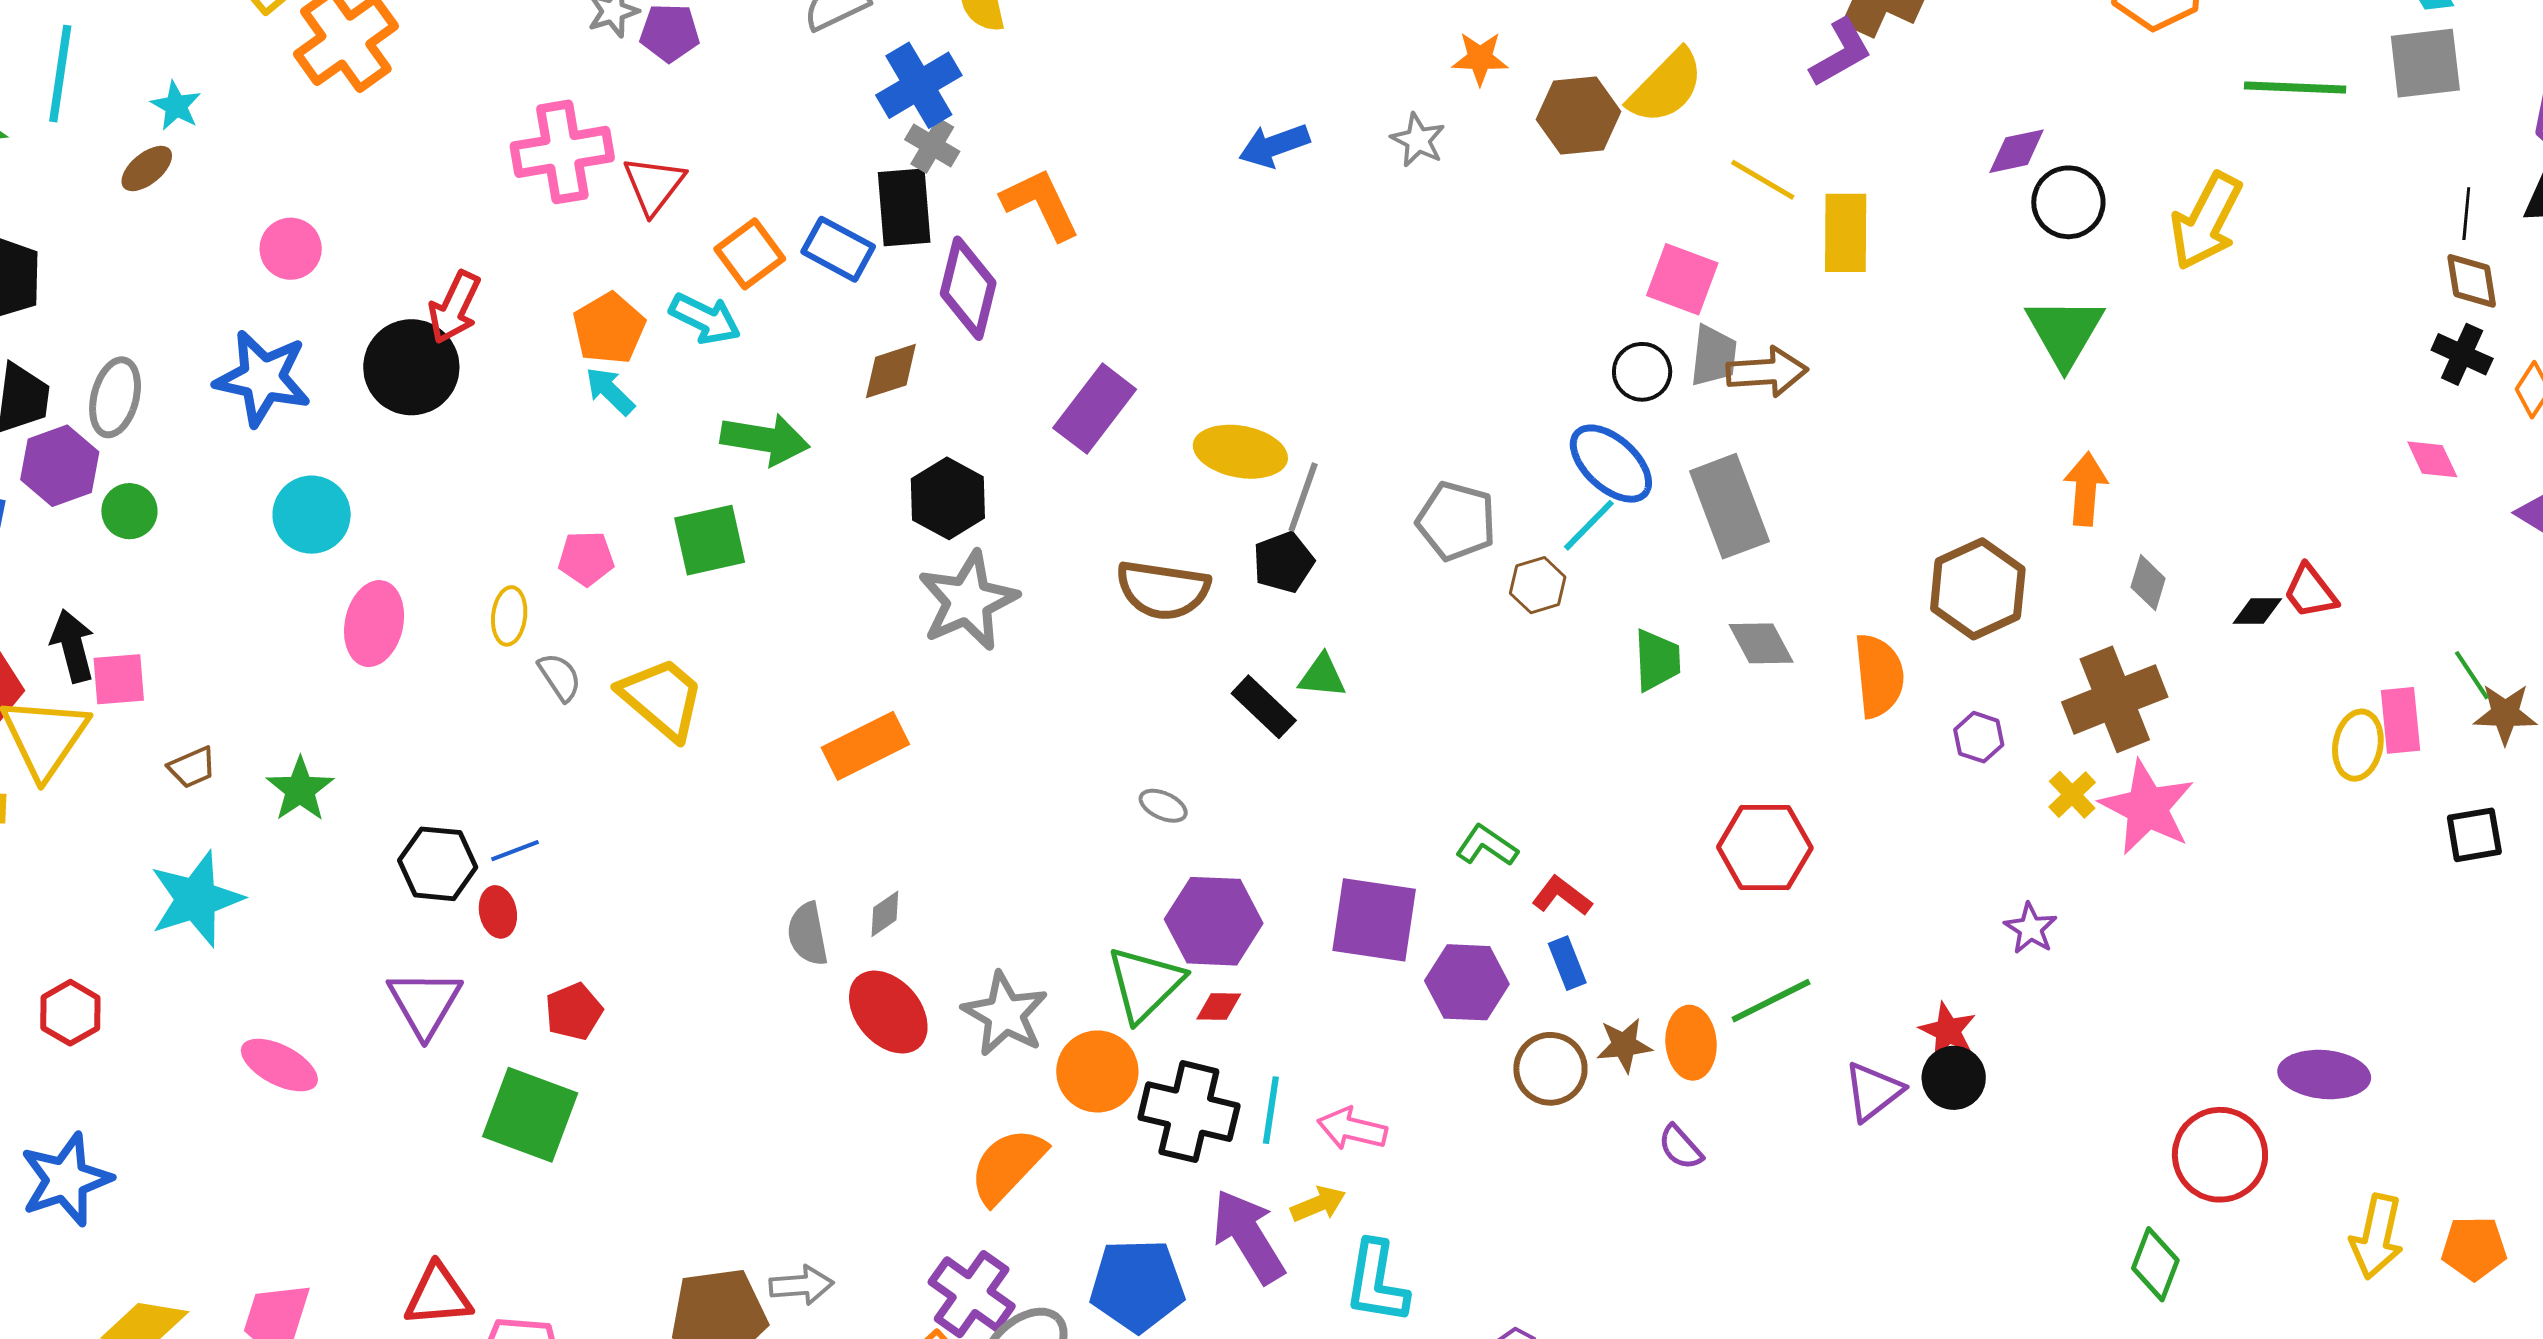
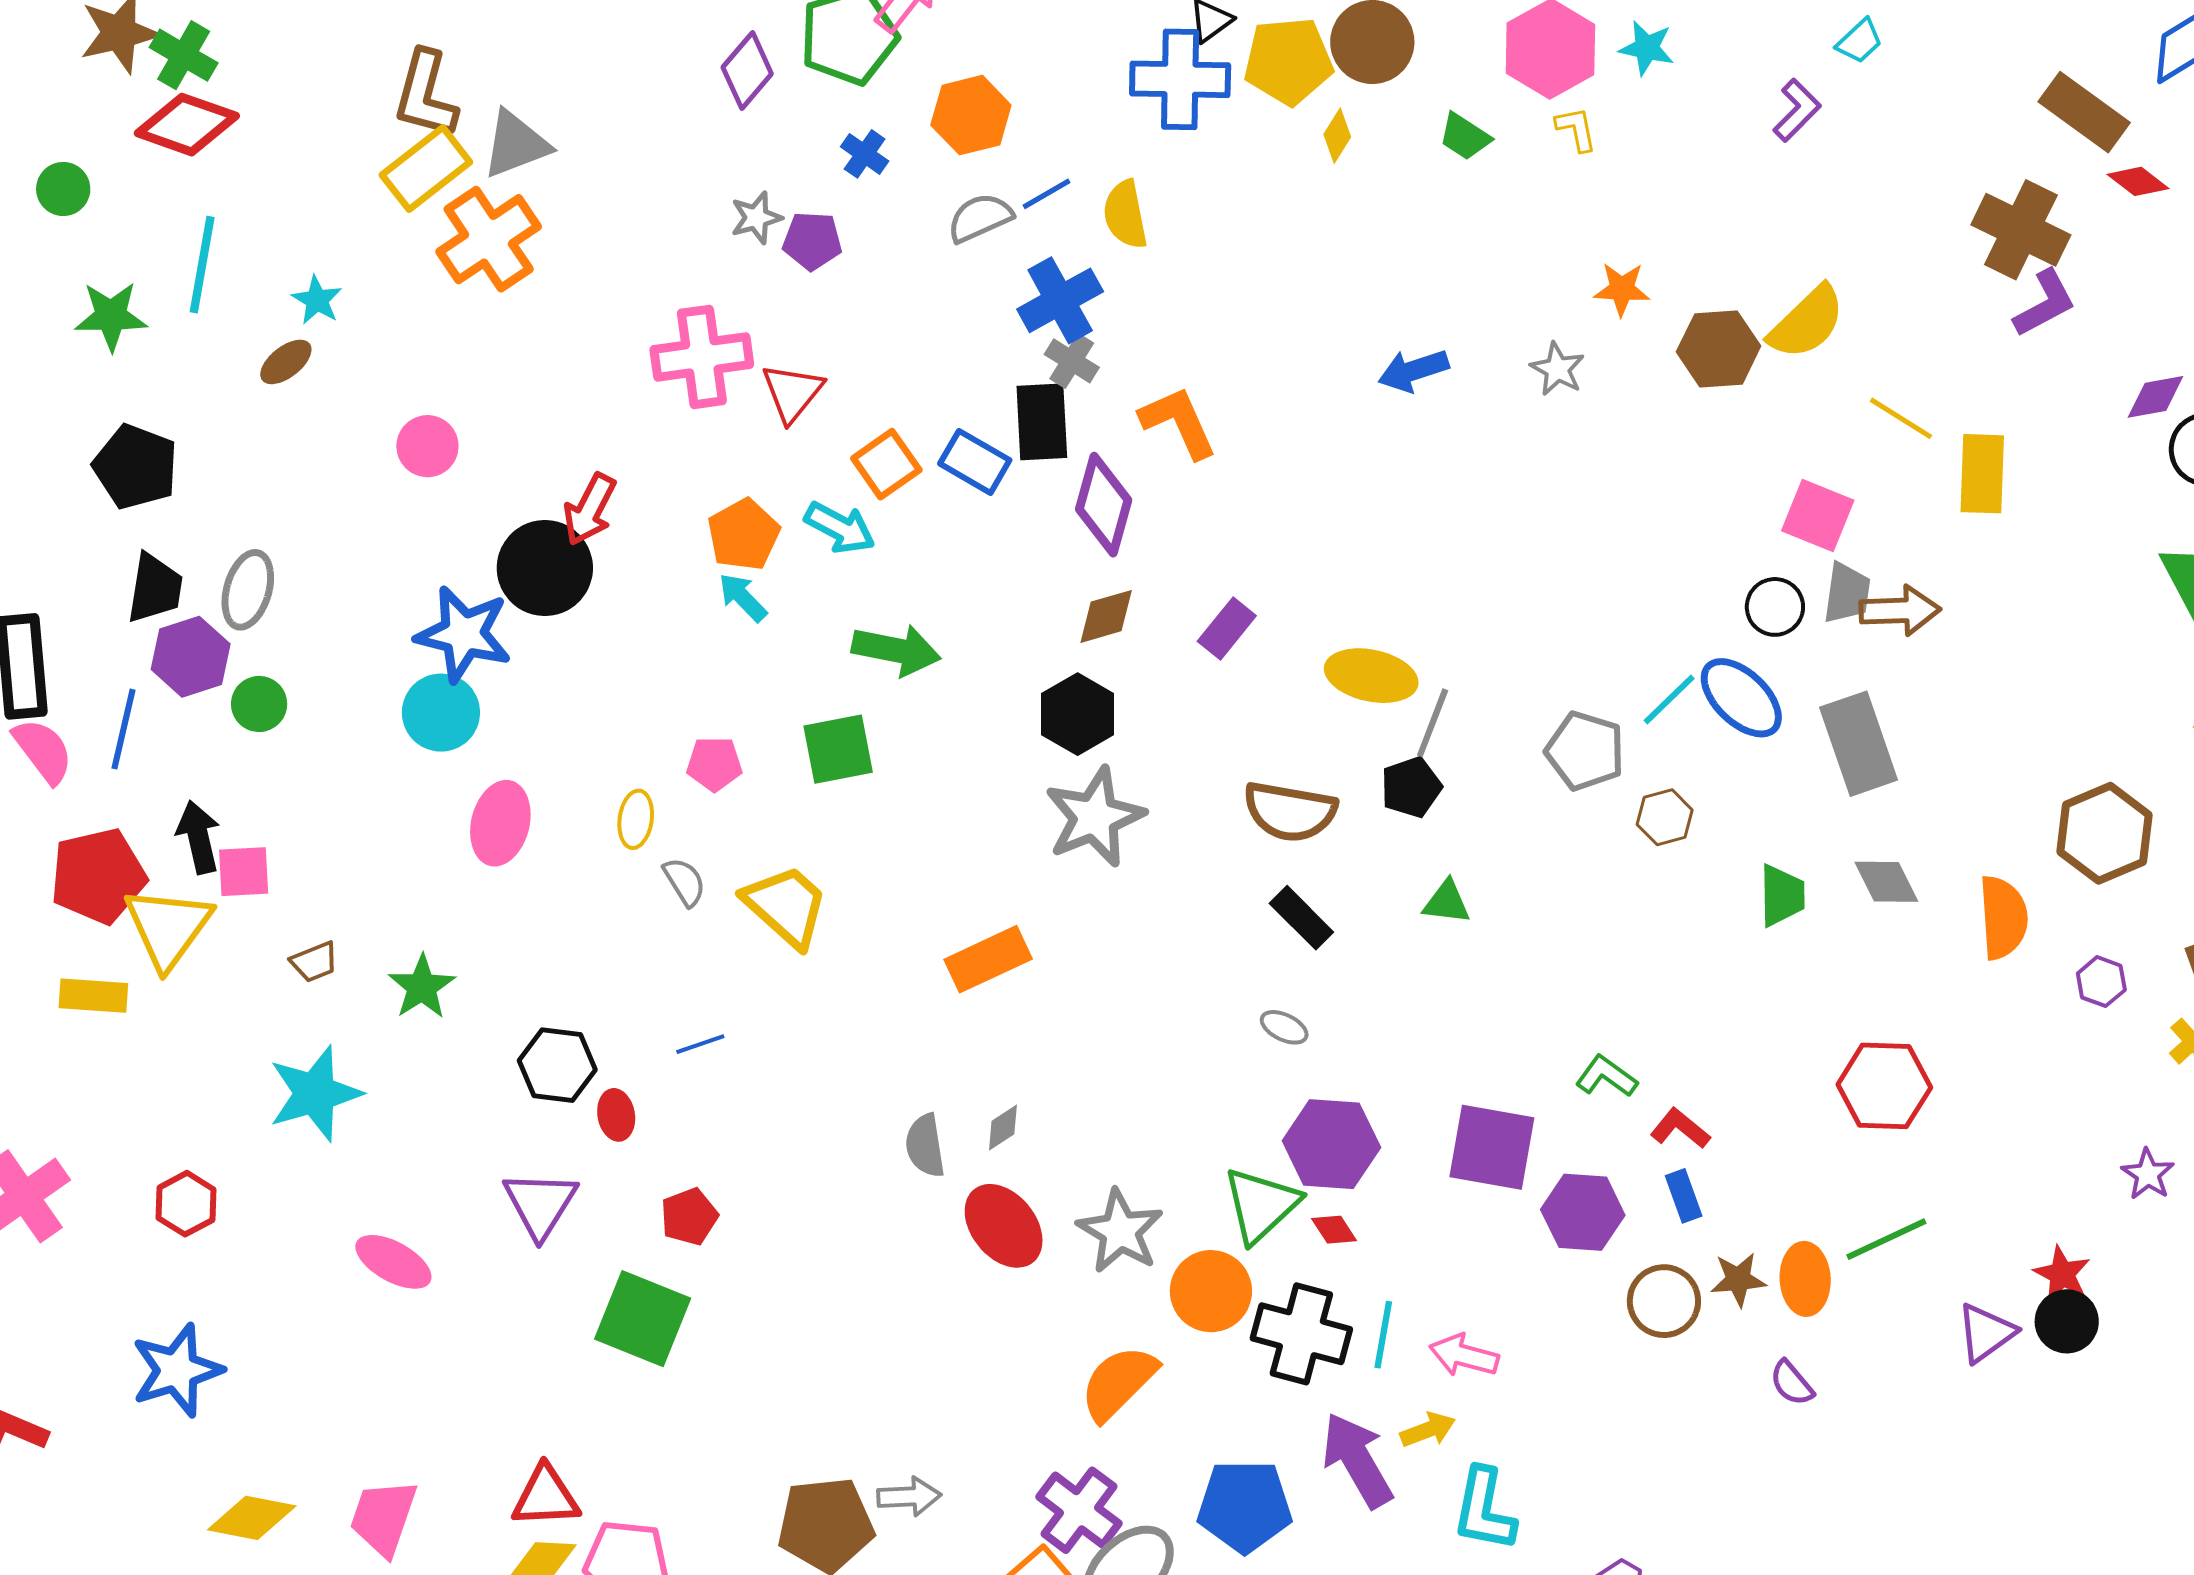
purple L-shape: (1841, 53) -> (2045, 303), moved
brown diamond: (891, 371) -> (1106, 616), moved
blue star: (263, 378) -> (464, 634), moved
purple rectangle: (1095, 409) -> (1227, 628), size x0.7
cyan line: (1589, 525) -> (1669, 700), moved
black rectangle: (1264, 707) -> (1301, 918), moved
blue line: (515, 851) -> (700, 1044), moved
red diamond: (1219, 1007) -> (1334, 1230), turned 54

